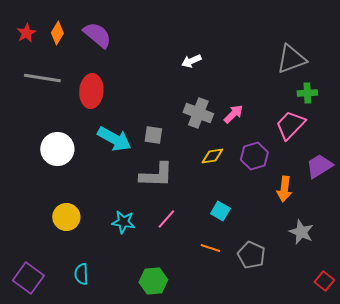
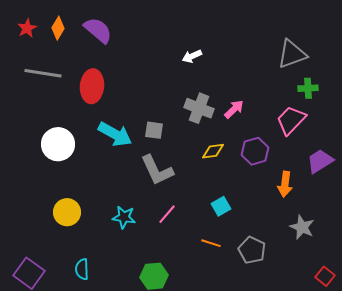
gray L-shape: (156, 175) -> (157, 170), turned 63
cyan square: (220, 211) -> (221, 206), turned 30

